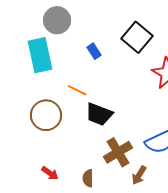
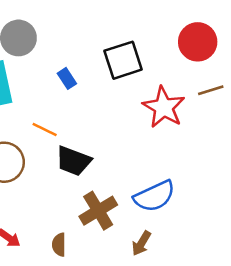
black square: (137, 37) -> (123, 60), turned 32
brown arrow: (139, 175) -> (141, 243), moved

